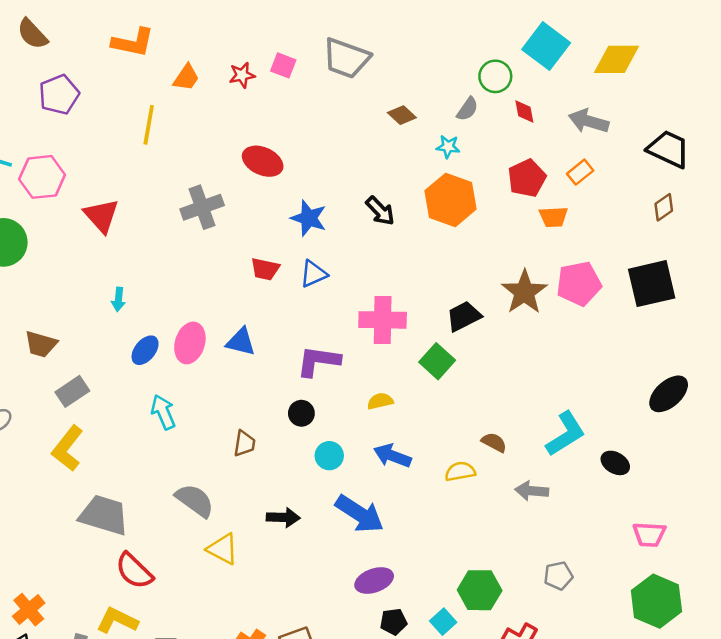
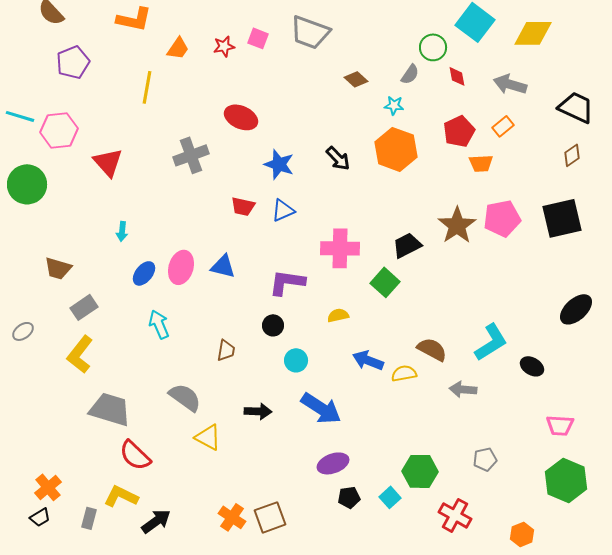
brown semicircle: (494, 442) -> (432, 349), size x1.4
blue arrow: (392, 456) -> (368, 360), moved

